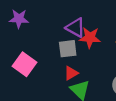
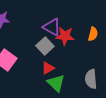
gray square: (68, 49) -> (45, 46), turned -36

